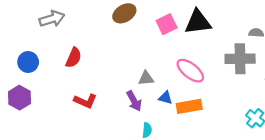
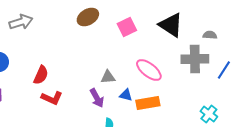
black triangle: (198, 22) -> (171, 25), moved, turned 40
red semicircle: (74, 58) -> (41, 75), moved

